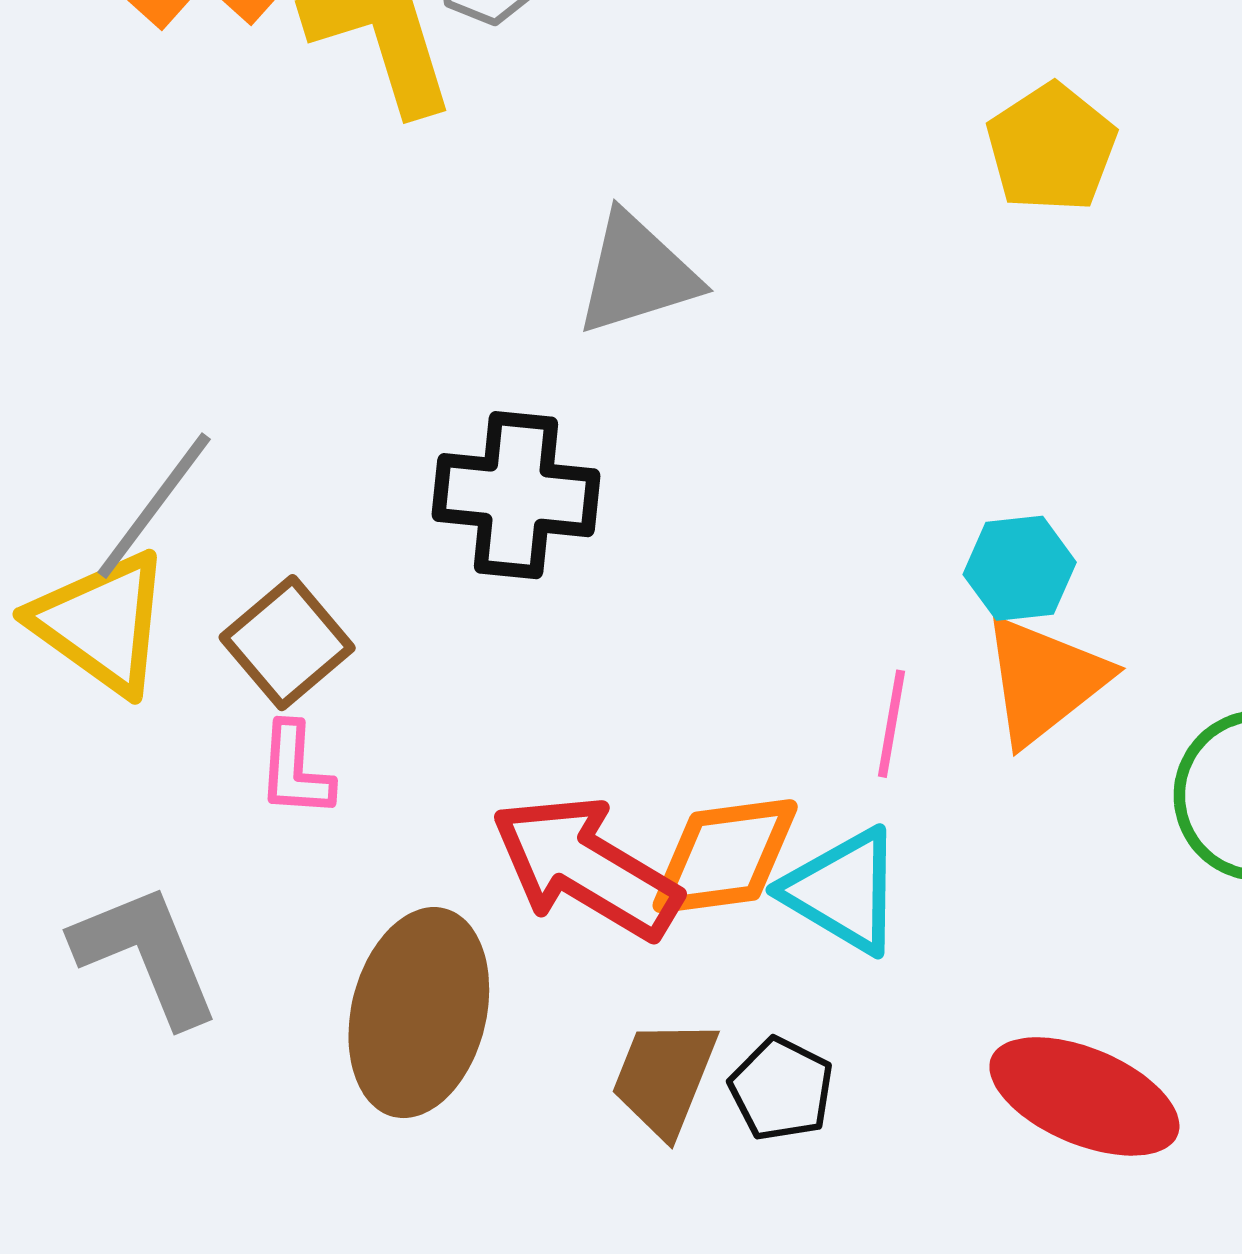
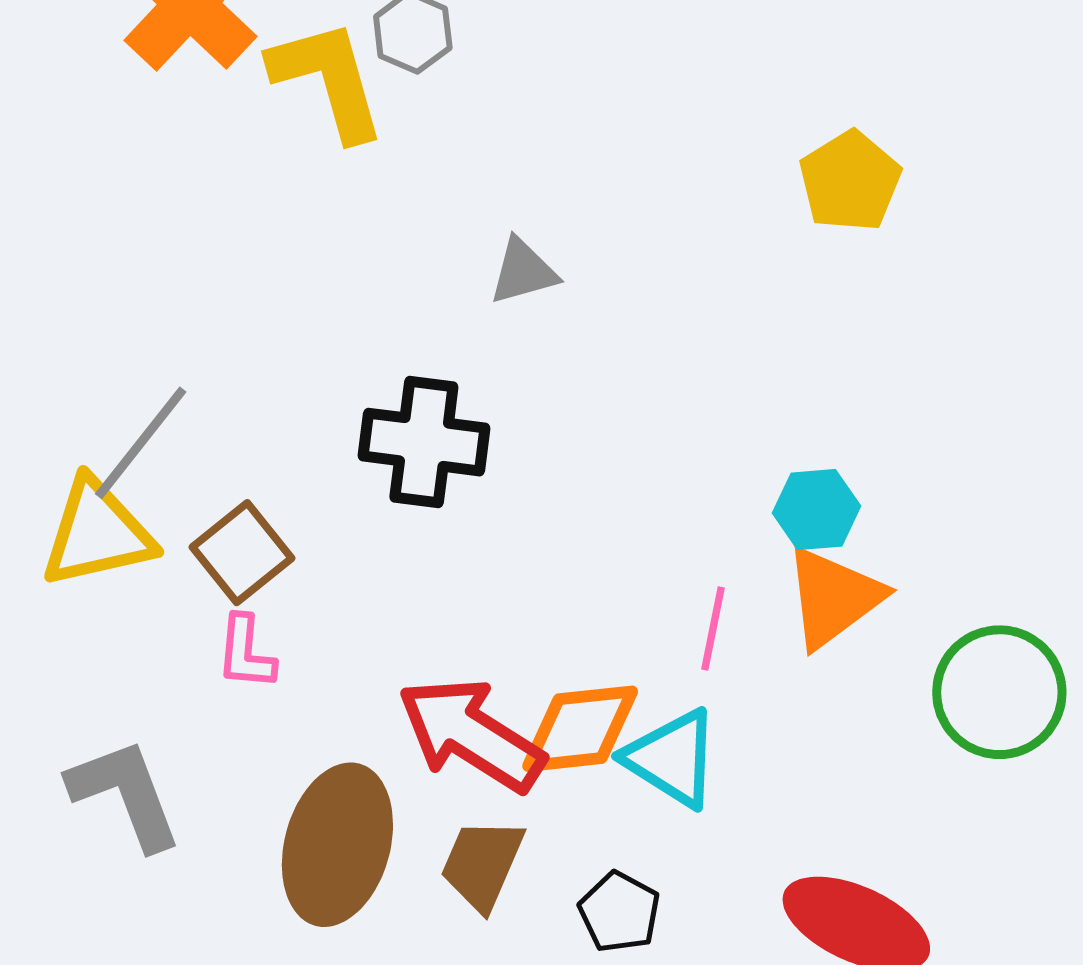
gray triangle: (637, 274) -> (523, 271), size x0.7
yellow triangle: (101, 623) -> (97, 533), turned -50
brown trapezoid: (664, 1078) -> (482, 864), moved

